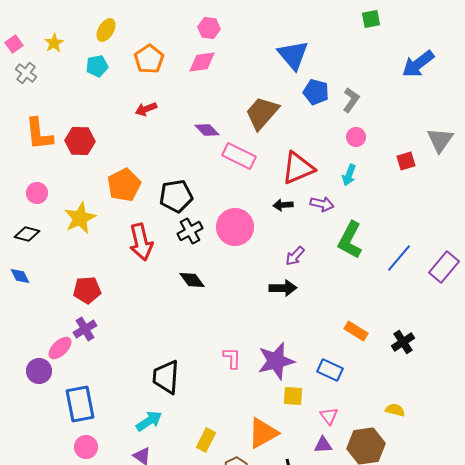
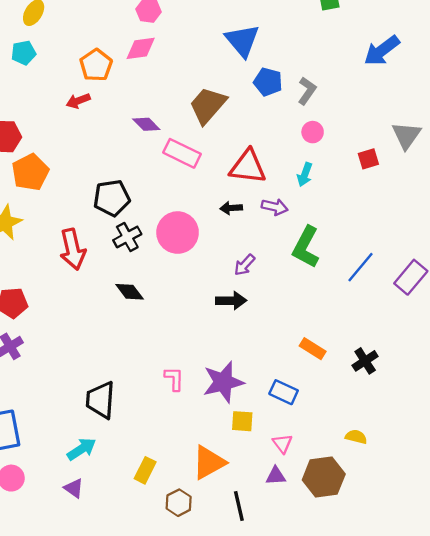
orange pentagon: (149, 59) -> (96, 65), moved
red triangle: (298, 168) -> (248, 167), turned 30
orange pentagon: (124, 185) -> (30, 172), moved

